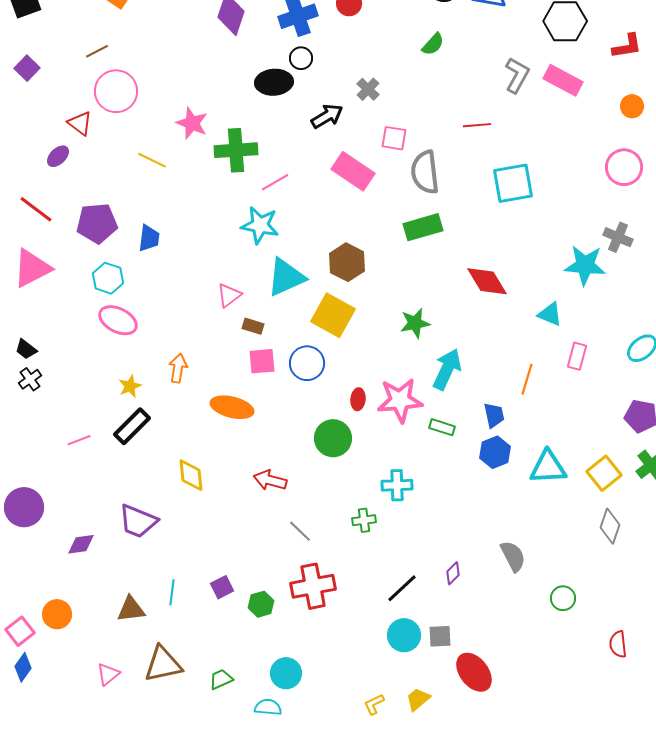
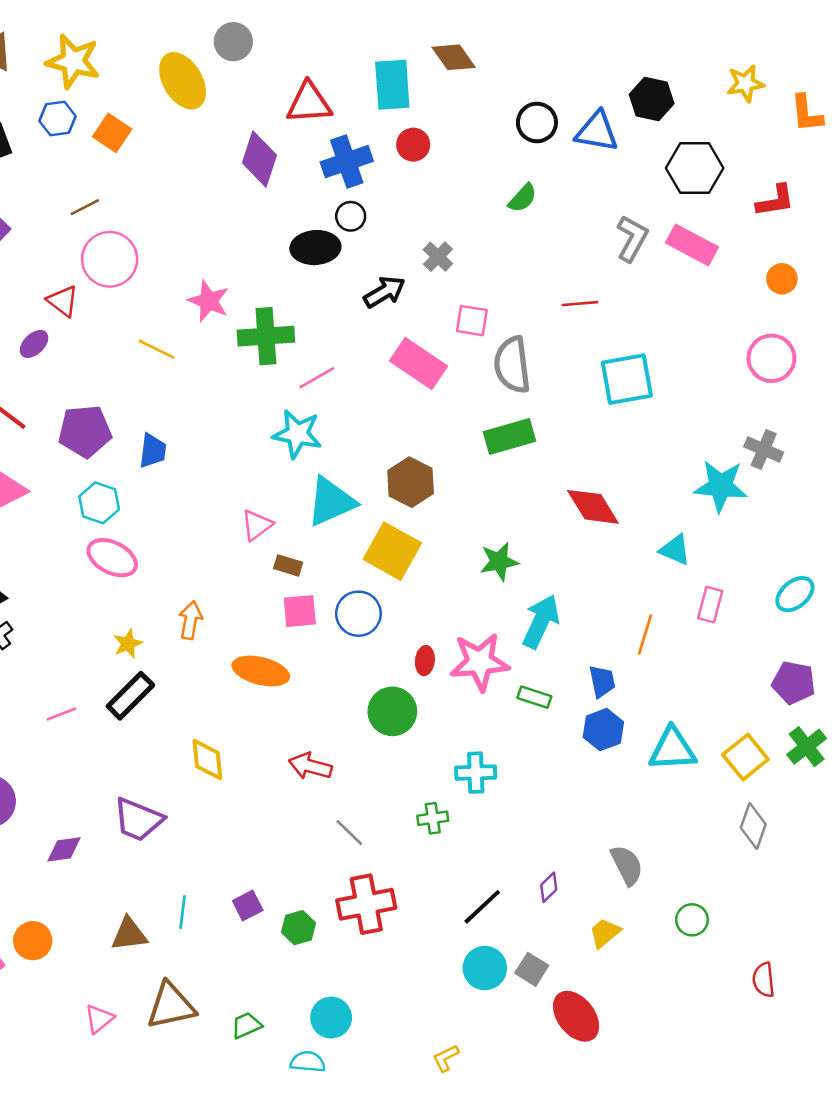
gray square: (440, 636) -> (532, 969), turned 35
yellow trapezoid: (418, 699) -> (605, 933), moved

